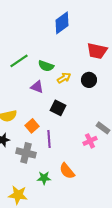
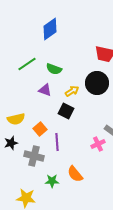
blue diamond: (62, 23) -> (50, 29), moved
yellow arrow: (64, 78) -> (72, 91), moved
black circle: (89, 80) -> (97, 83), size x1.5

